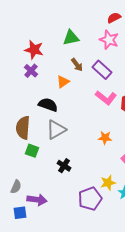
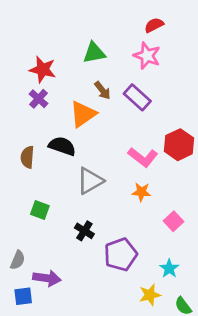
orange triangle: (63, 82) -> (83, 114), size x1.5
pink L-shape: (106, 98) -> (143, 157), moved
brown semicircle: (23, 128) -> (27, 157), moved, size x0.7
gray triangle: (56, 130) -> (90, 181), moved
yellow star: (108, 183) -> (150, 295), moved
purple pentagon: (90, 199) -> (121, 255), moved

